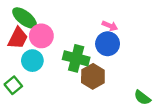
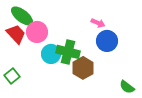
red trapezoid: (18, 38) -> (16, 34), turned -70
blue circle: (108, 44) -> (107, 41), moved
cyan circle: (32, 61) -> (51, 54), moved

